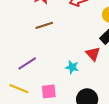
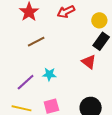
cyan star: (72, 67) -> (49, 74), moved

